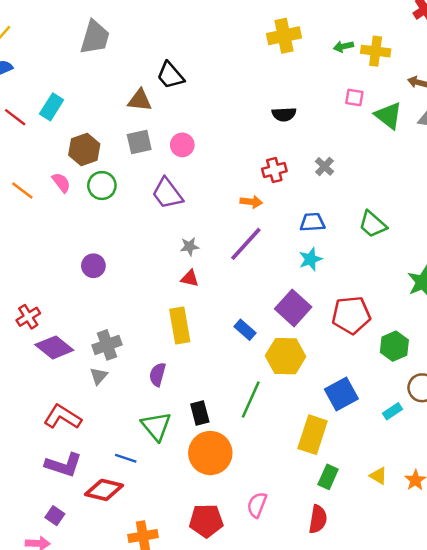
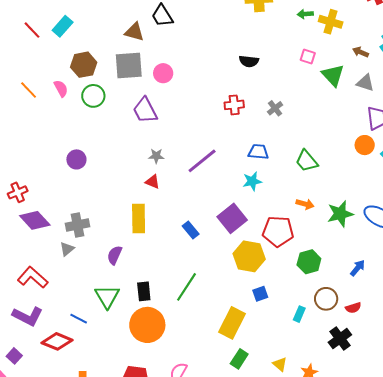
gray square: (139, 142) -> (129, 66), size x1.4
orange arrow: (251, 202) -> (305, 204), moved
yellow hexagon: (286, 356) -> (249, 256), moved
blue square: (341, 394) -> (260, 294), size x0.6
cyan rectangle: (393, 411) -> (299, 314), turned -42

